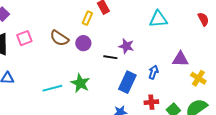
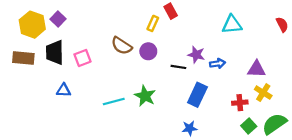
pink square: (24, 38) -> (83, 58), moved
blue arrow: (153, 72) -> (217, 64), moved, turned 64
yellow cross: (198, 78) -> (263, 93), moved
red cross: (151, 102) -> (240, 103), moved

